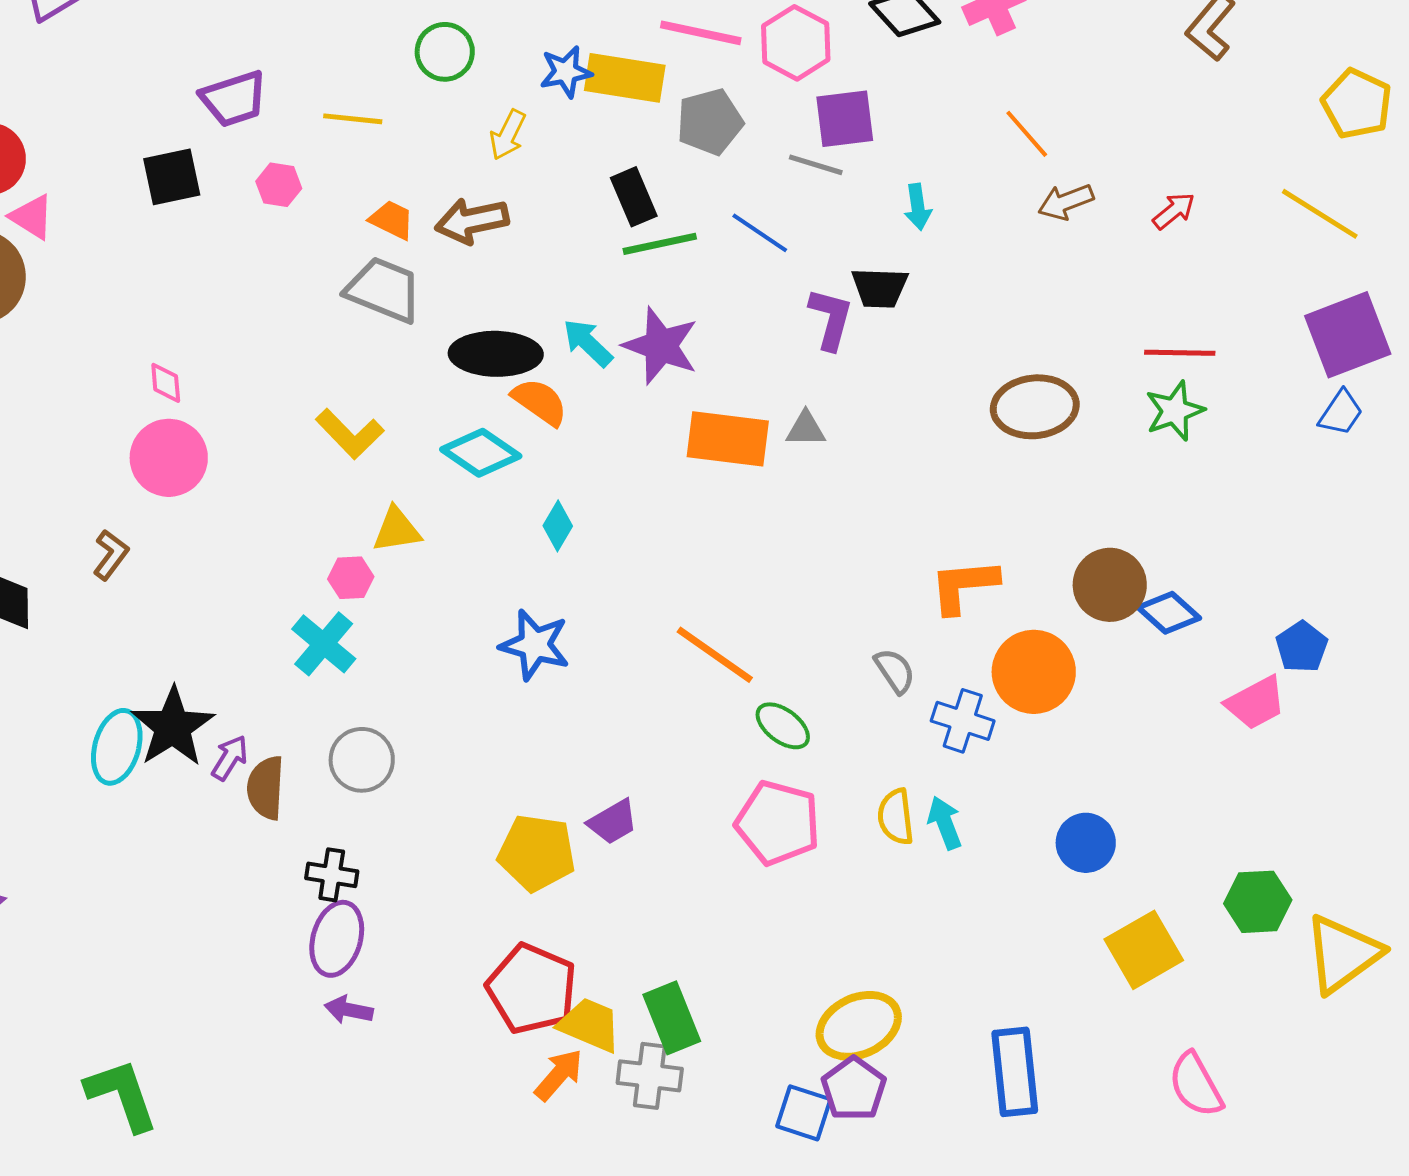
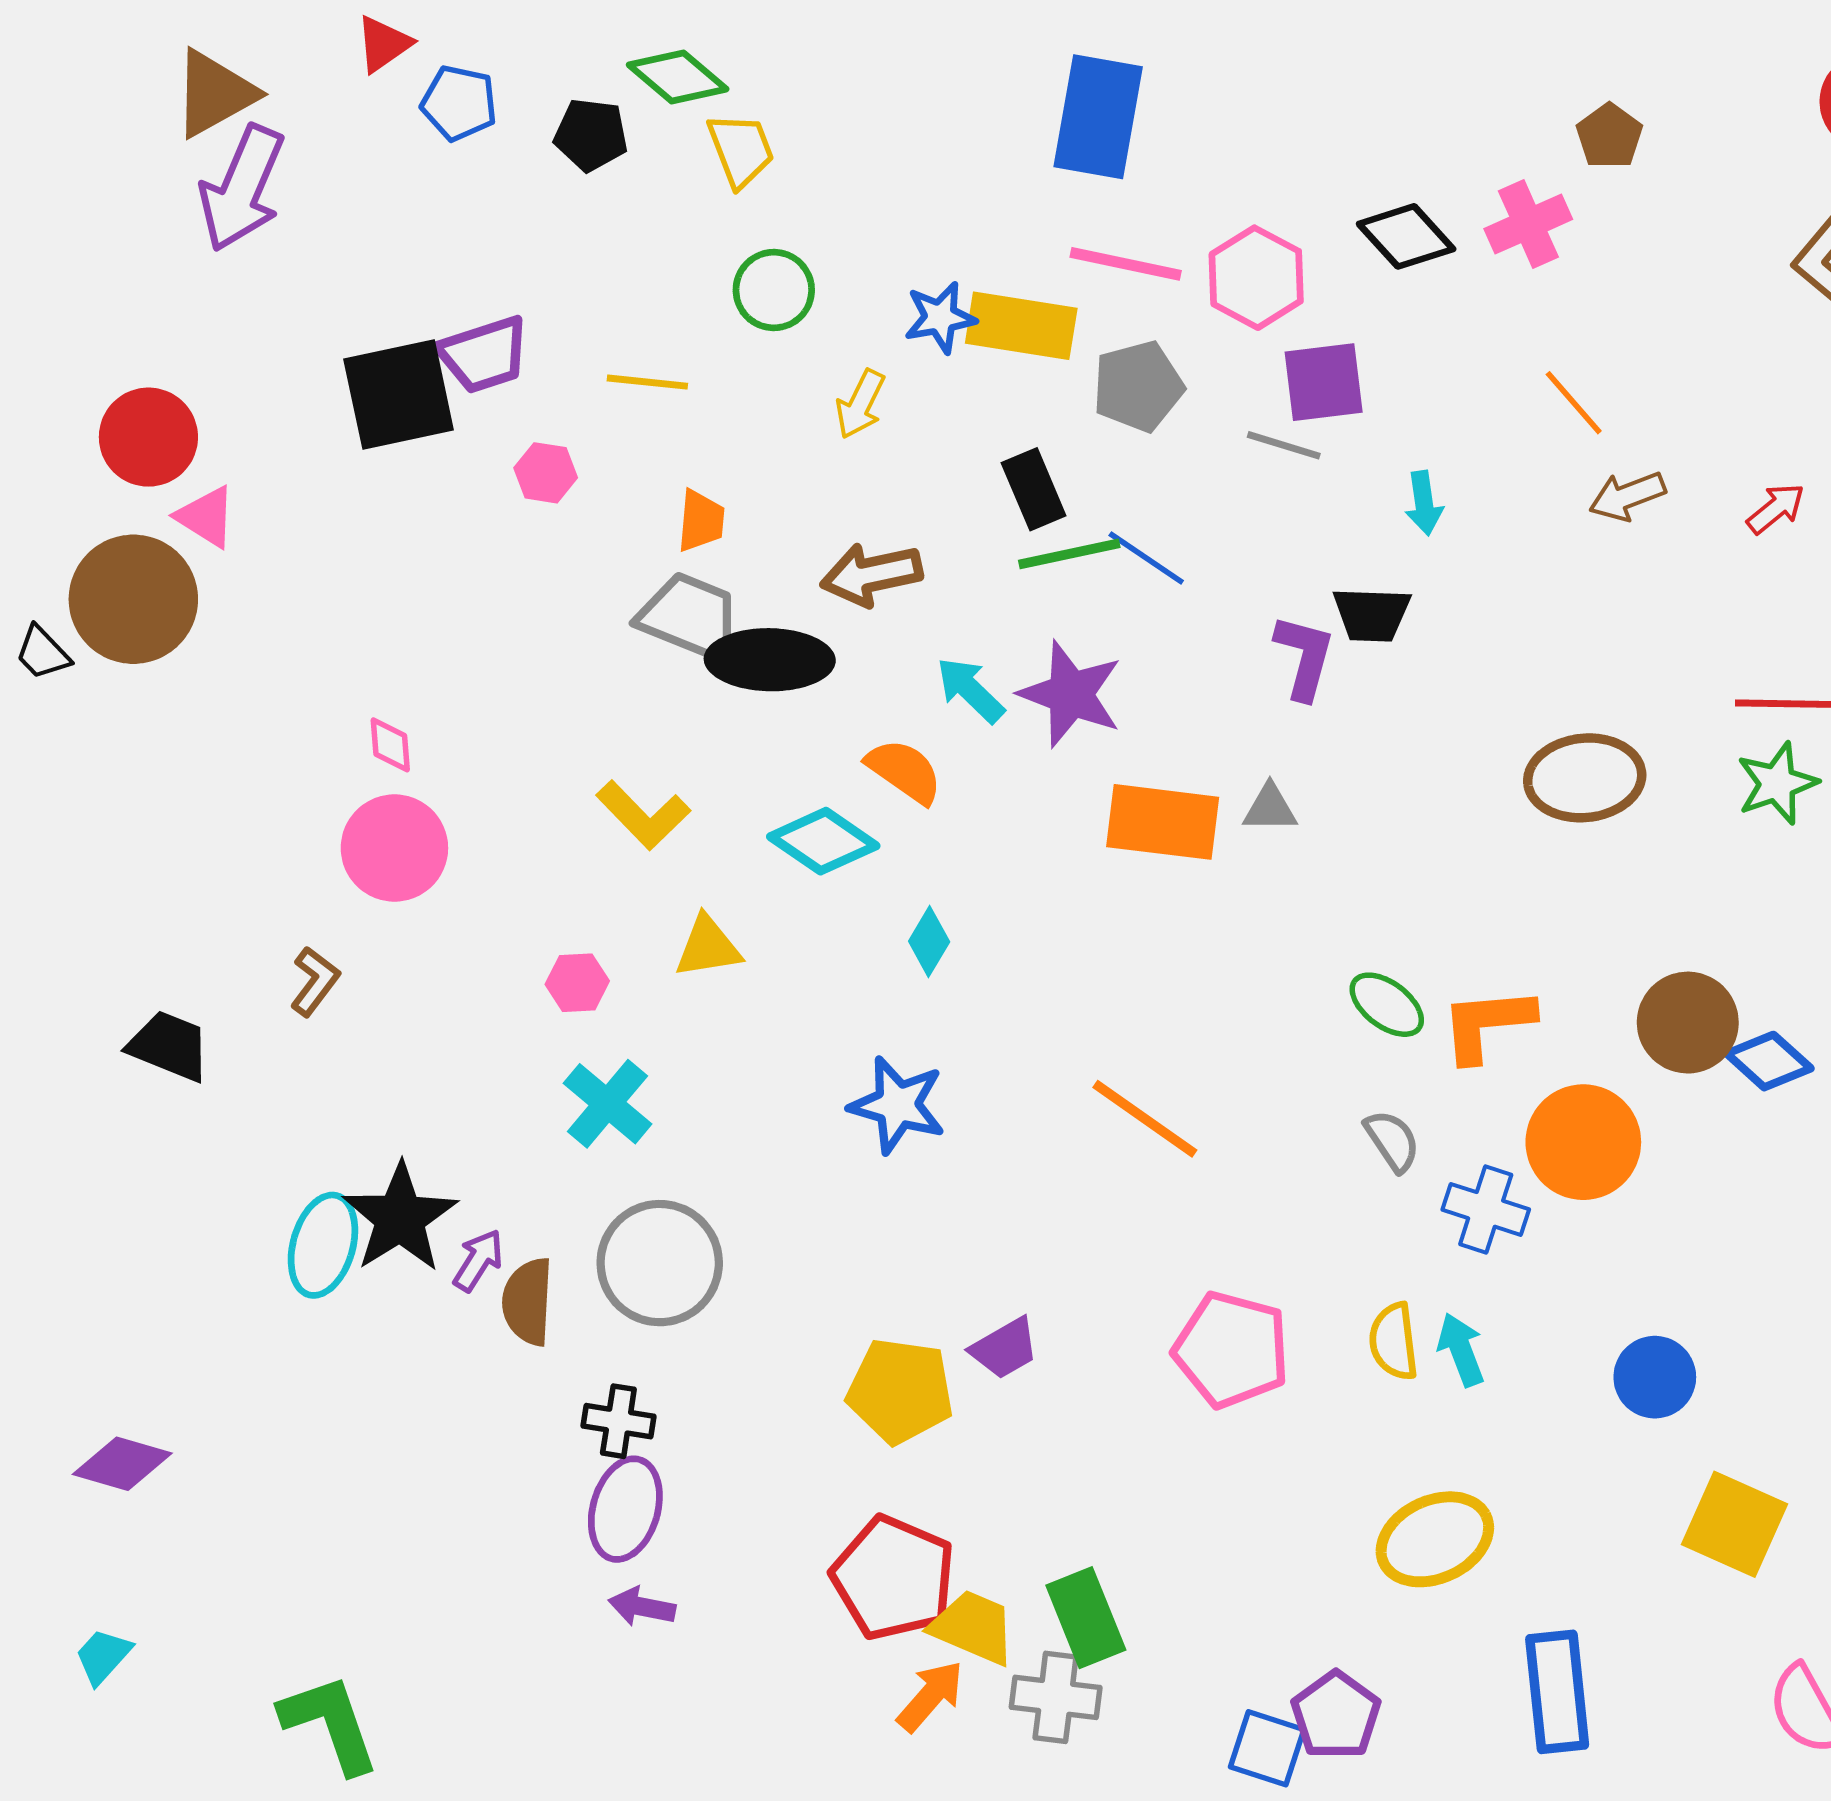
black square: (172, 177) -> (399, 394), moved, size x1.4
orange trapezoid: (392, 220) -> (701, 521), turned 69
brown arrow: (472, 221) -> (871, 575), moved
blue line: (760, 233) -> (1146, 558), moved
black ellipse: (496, 354) -> (770, 660), moved
pink hexagon: (351, 578) -> (577, 983), moved
green ellipse: (783, 726) -> (1387, 1005), moved
gray circle: (362, 760) -> (660, 1263), size x1.4
yellow square: (1144, 950) -> (1734, 1524), turned -36
yellow ellipse: (859, 1026) -> (1435, 1539), moved

